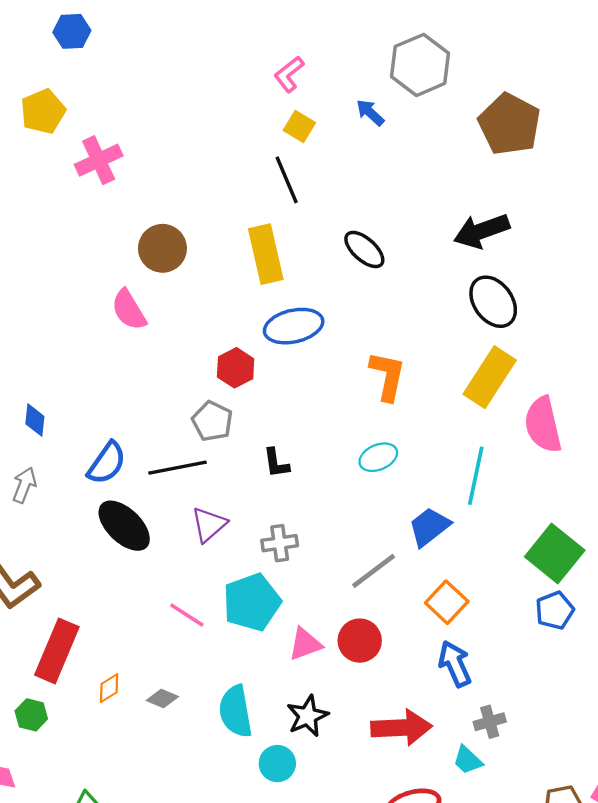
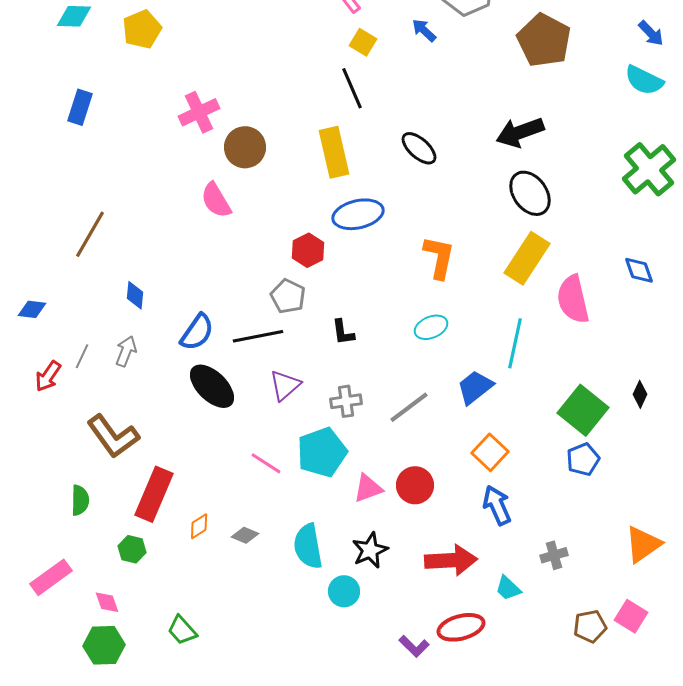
pink cross: (99, 160) -> (199, 112), moved
gray line: (374, 571) -> (409, 407), moved
gray cross: (490, 722) -> (554, 555), moved

